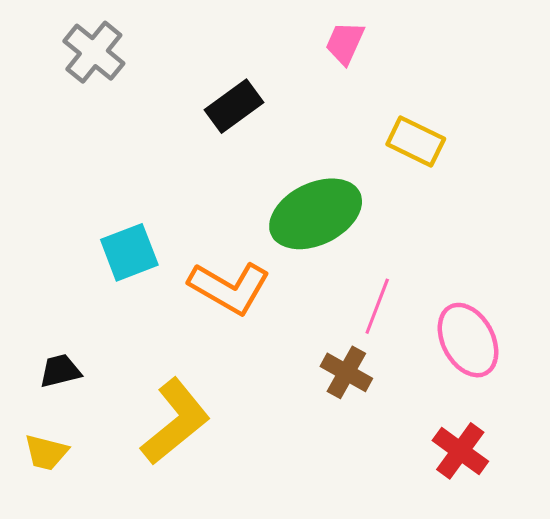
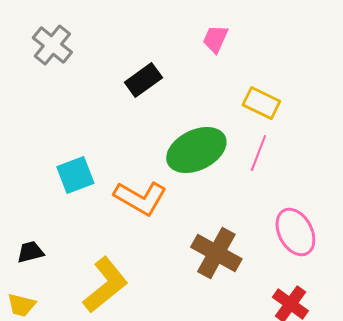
pink line: (377, 306) -> (258, 153), moved
brown cross: (346, 372) -> (216, 253), size x1.5

